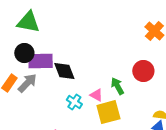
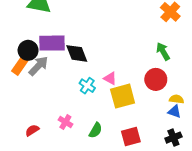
black circle: (24, 53) -> (28, 50), moved
red circle: (143, 71) -> (156, 79), moved
green arrow: (117, 86) -> (163, 51), moved

